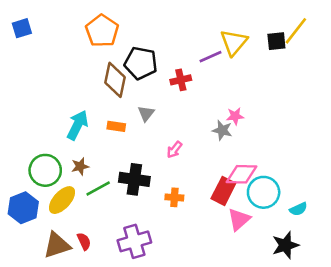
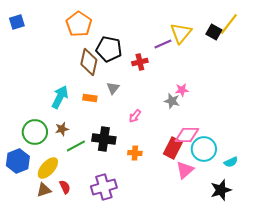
black square: (276, 41) -> (214, 32), turned 35
yellow ellipse: (62, 200) -> (48, 168), moved
brown triangle: (57, 245) -> (44, 190), size x0.7

